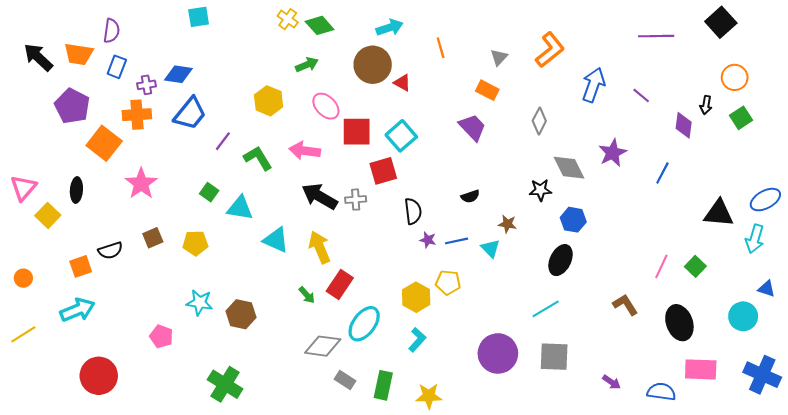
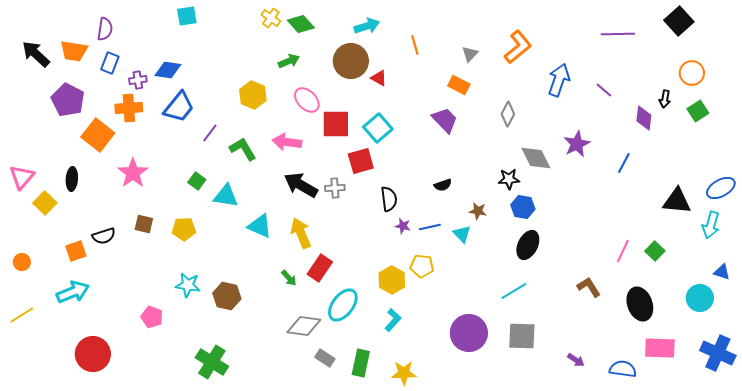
blue hexagon: (573, 220) -> (523, 207), moved
brown square: (153, 238) -> (144, 224), turned 36

